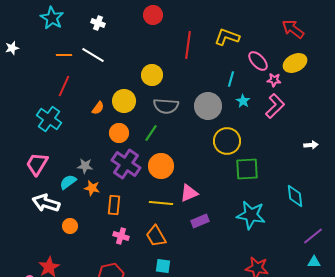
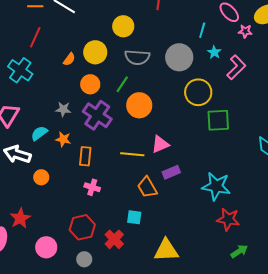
pink L-shape: (275, 106) -> (236, 67), moved
gray star: (85, 166) -> (63, 109), moved
orange circle: (161, 166) -> (139, 105), moved
cyan star: (251, 215) -> (216, 186), moved
orange trapezoid: (156, 236) -> (147, 187), moved

